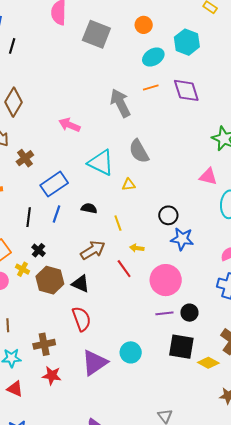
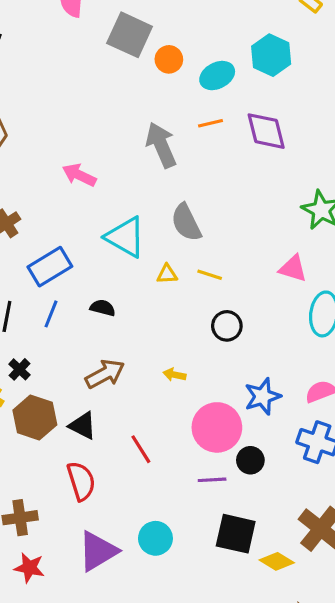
orange circle: (144, 25) -> (169, 59), moved
yellow line: (118, 223) -> (210, 275), moved, turned -56
blue star: (182, 239) -> (262, 396), moved, turned -30
red line: (124, 269) -> (141, 449), moved
black circle: (189, 313) -> (250, 460), moved

